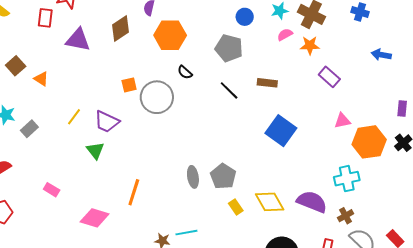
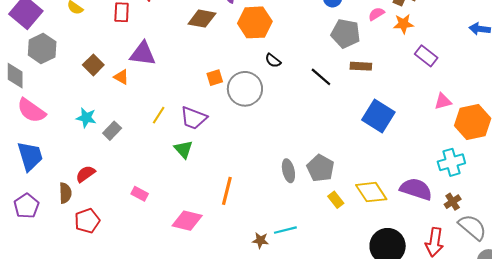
brown diamond: (120, 29) -> (202, 19), turned 48
purple triangle: (78, 40) -> (143, 54), moved
gray pentagon: (229, 48) -> (346, 34), moved

